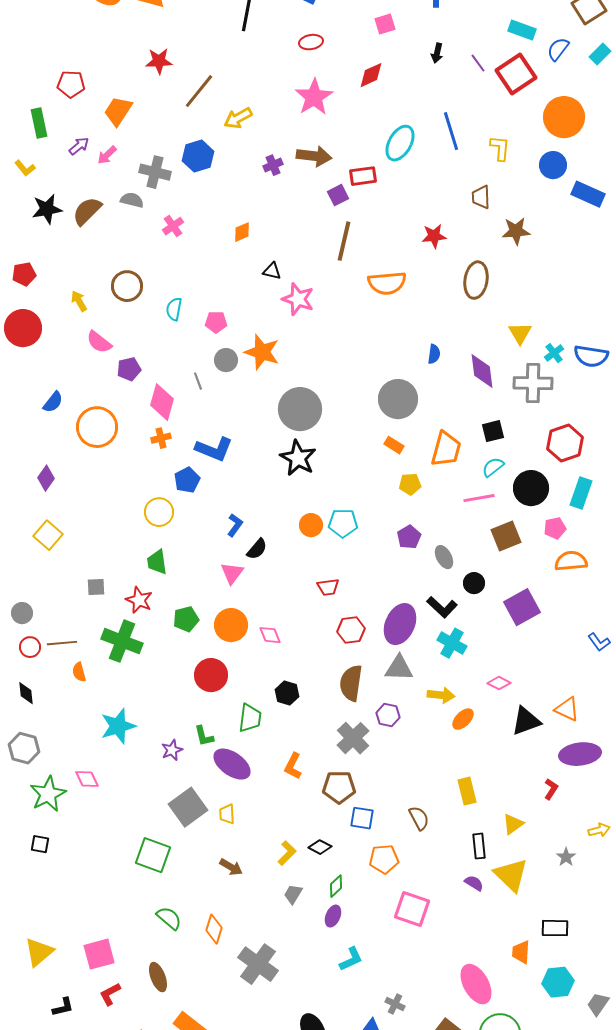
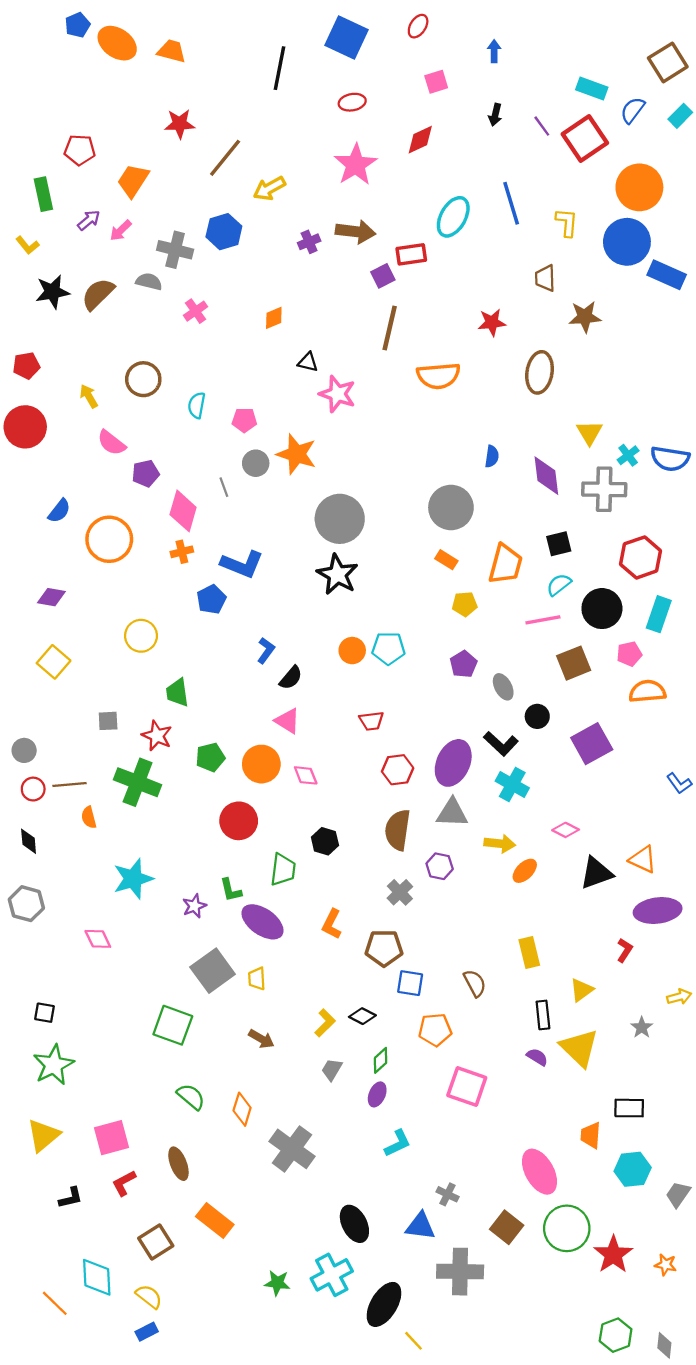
blue circle: (553, 165) -> (627, 242), size x1.5
purple diamond: (46, 478) -> (51, 597), turned 65
yellow circle: (159, 512) -> (141, 636), moved
pink triangle: (232, 573) -> (287, 721), moved, turned -35
gray cross: (353, 738) -> (400, 892), size x0.7
green star: (48, 794) -> (54, 1065), moved

